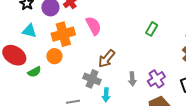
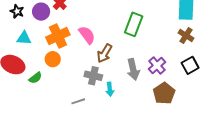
pink semicircle: (94, 26) -> (87, 35), moved
green rectangle: (152, 29) -> (134, 24), moved, size x1.6
gray arrow: (132, 79) -> (133, 69), size x1.5

